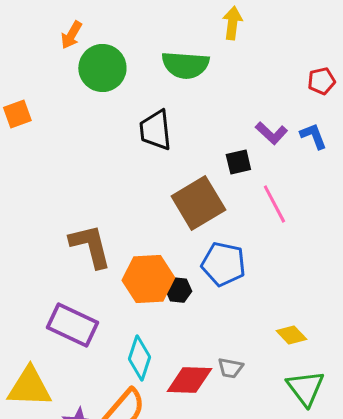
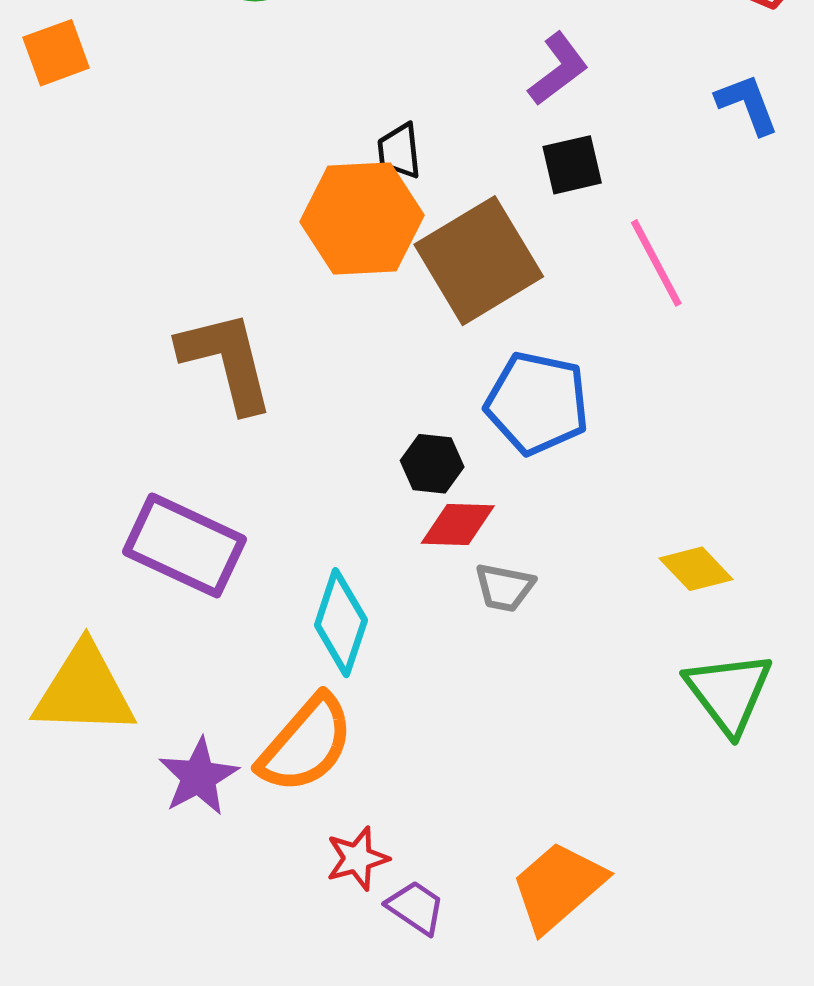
black trapezoid: (155, 130) -> (399, 151), moved, size x0.6
purple L-shape: (271, 133) -> (558, 69), moved, turned -80
orange hexagon: (148, 279) -> (362, 219), moved
gray trapezoid: (230, 368) -> (504, 588), moved
red diamond: (189, 380) -> (458, 524), moved, size x0.7

